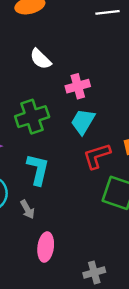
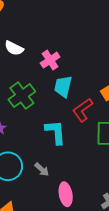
cyan L-shape: (38, 169) -> (56, 132), moved

